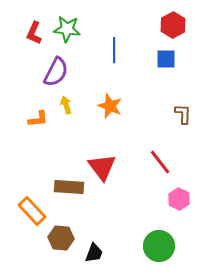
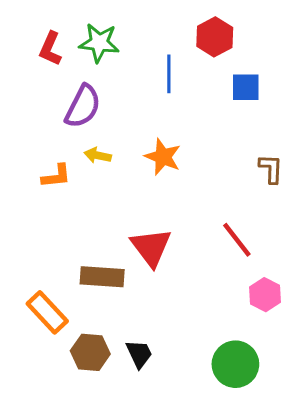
red hexagon: (173, 25) -> (215, 37), moved
yellow arrow: (66, 105) -> (98, 155), turned -60
black trapezoid: (94, 253) -> (139, 354), moved, turned -45

